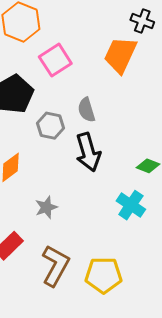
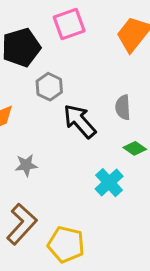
gray semicircle: (86, 110) -> (123, 107), moved
black arrow: (88, 152) -> (80, 121), turned 141

